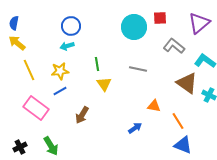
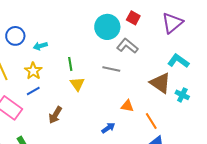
red square: (160, 18) -> (133, 18), turned 32
blue circle: (71, 26) -> (15, 36), moved
gray L-shape: (174, 46) -> (127, 46), moved
yellow star: (60, 71) -> (33, 71), turned -30

